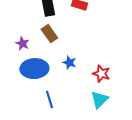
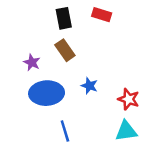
cyan triangle: (99, 100) -> (126, 131), turned 36

